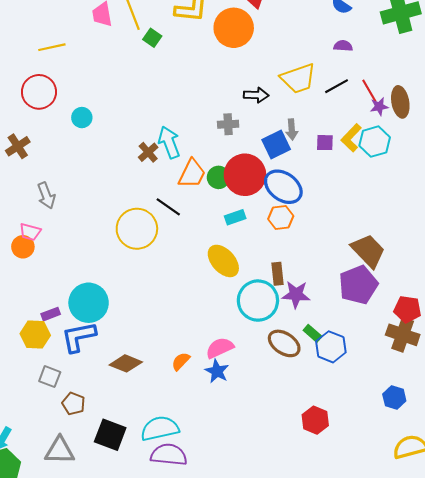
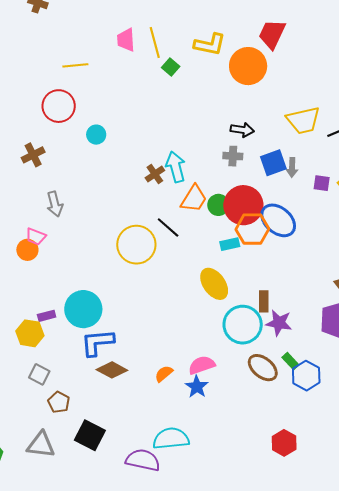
black arrow: (256, 95) -> (242, 130), moved
blue square: (276, 145) -> (273, 163), moved
orange hexagon: (281, 217) -> (252, 229), moved, size x1.4
blue L-shape: (79, 337) -> (97, 343), moved
cyan semicircle: (160, 428) -> (171, 439), moved

